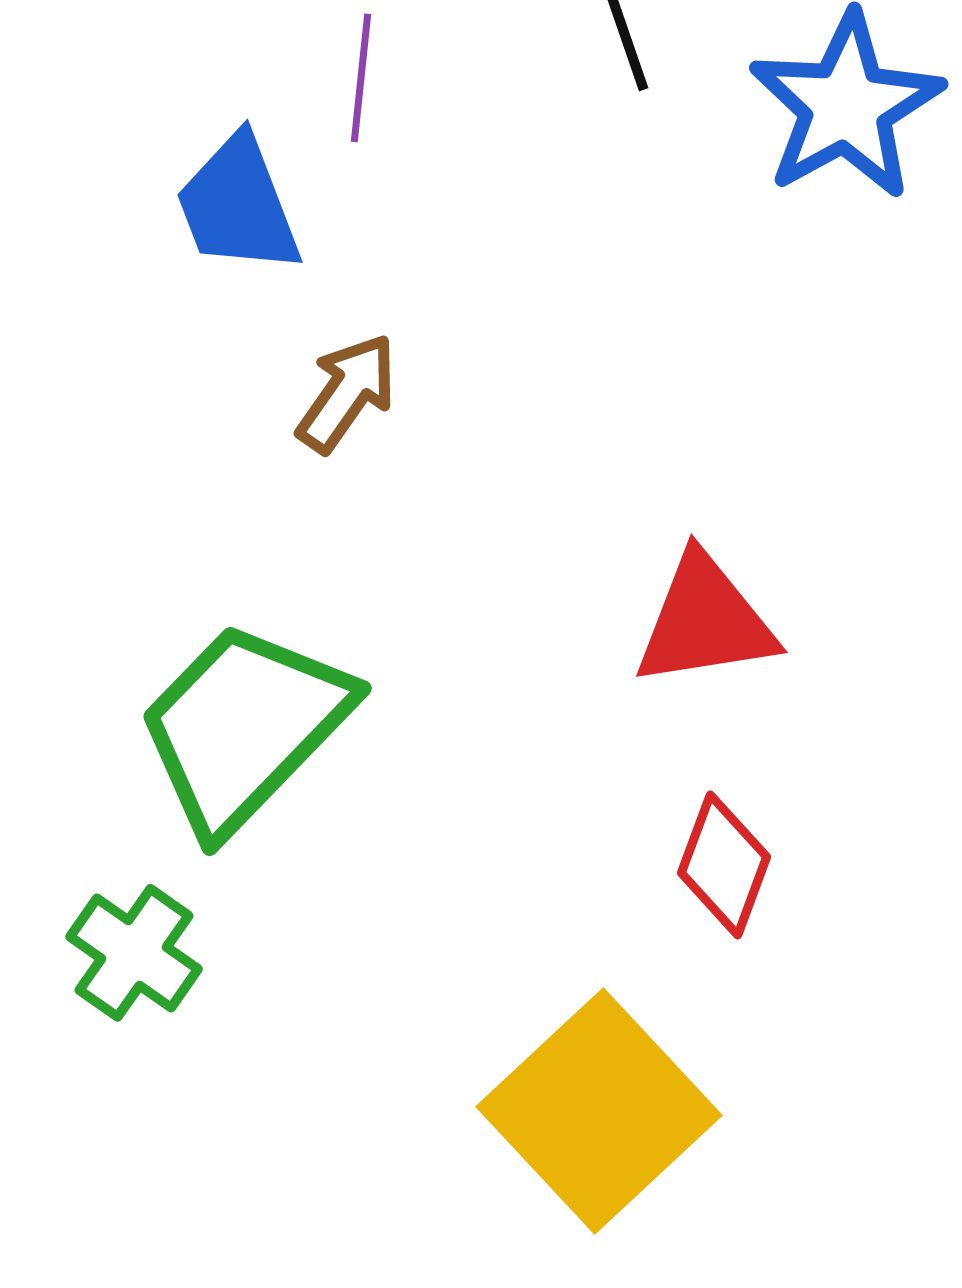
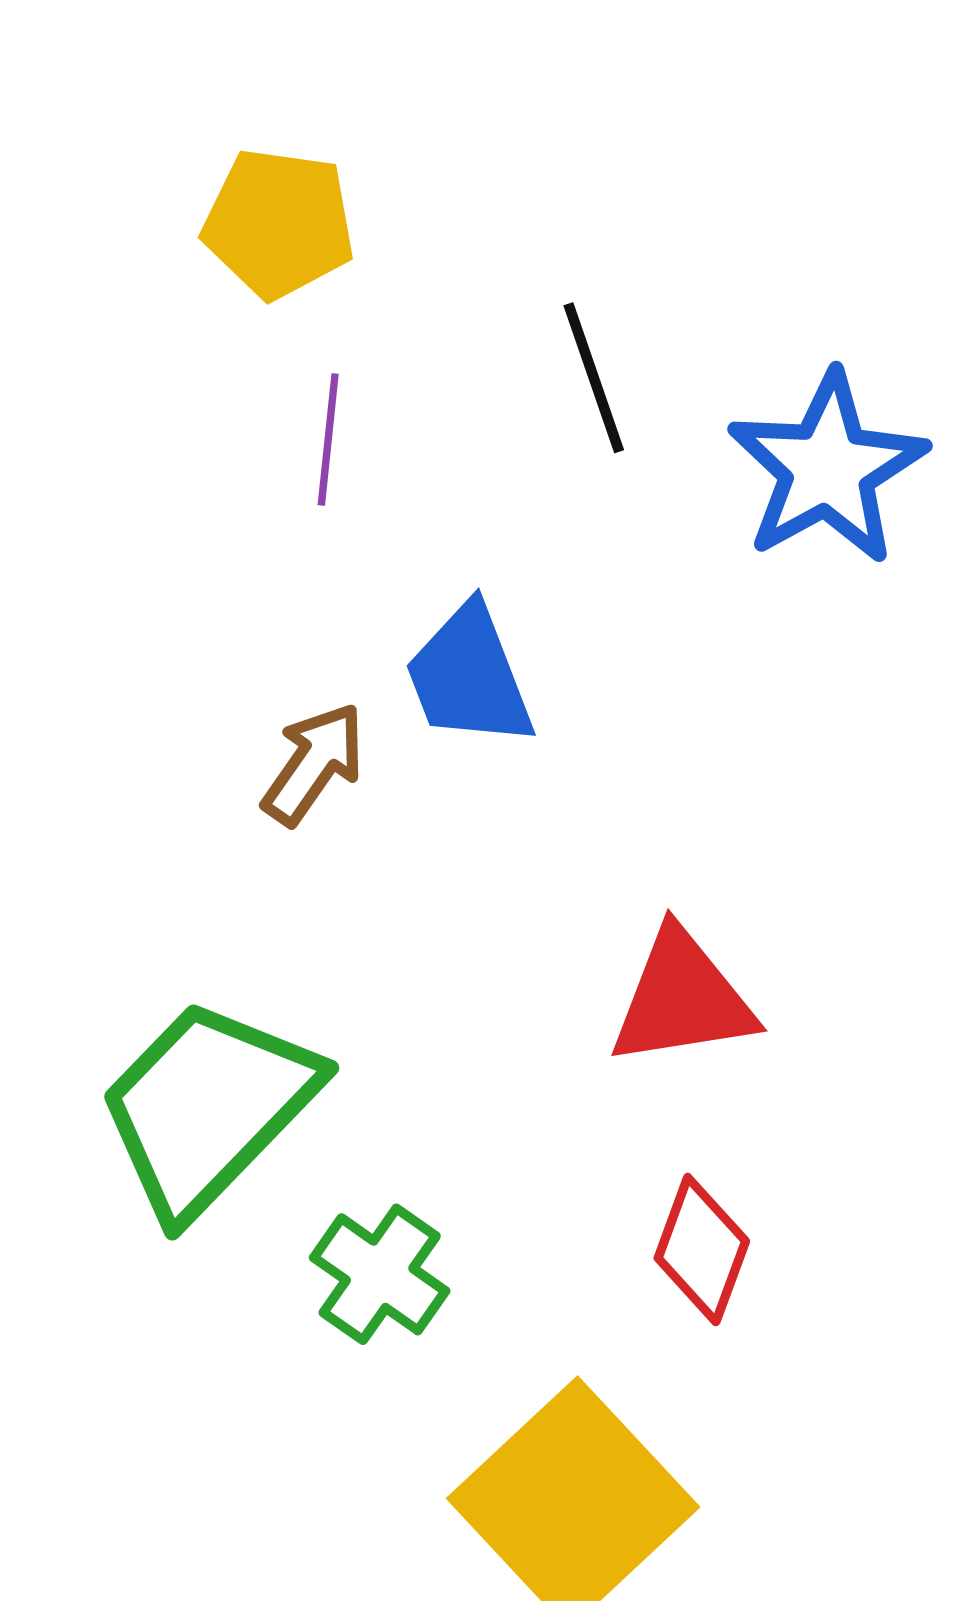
blue trapezoid: (238, 205) -> (469, 676), moved
green cross: (134, 953) -> (380, 1274), moved

